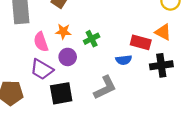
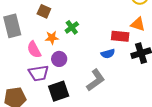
green cross: (92, 39) -> (72, 27), moved
purple trapezoid: (42, 69) -> (39, 73), turned -30

